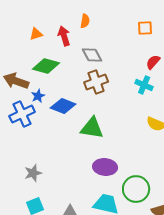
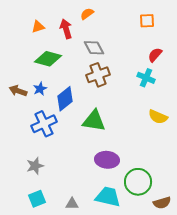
orange semicircle: (85, 21) -> (87, 14), turned -136
brown arrow: (16, 81) -> (18, 91), moved, size x0.7
blue diamond: (63, 106) -> (65, 99), turned -60
blue cross: (22, 114) -> (44, 124), moved

